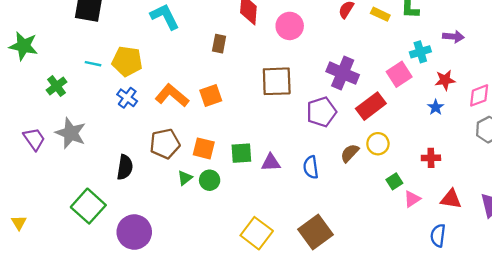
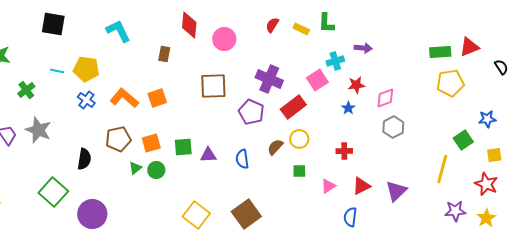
purple pentagon: (321, 112) -> (251, 112), turned -30
orange square: (204, 148) -> (151, 143), turned -30
green square: (394, 181) -> (299, 171), moved, turned 32
red triangle: (451, 199) -> (361, 186), turned -36

